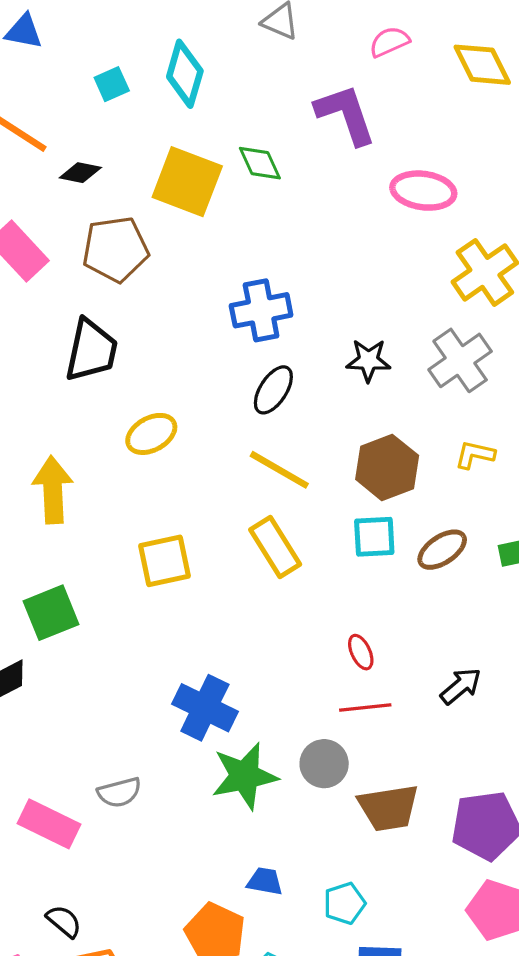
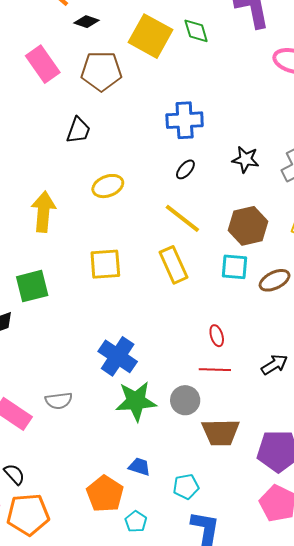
black trapezoid: (91, 350) -> (78, 130), size x0.7
black ellipse: (273, 390) -> (185, 169), size x0.7

